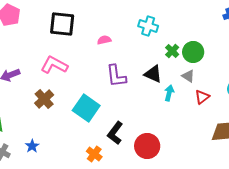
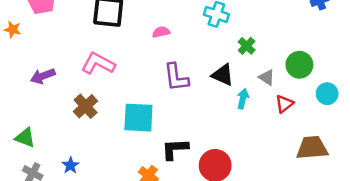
green circle: (193, 52) -> (299, 65), moved
cyan square: (86, 108) -> (138, 118), turned -32
black L-shape: (115, 133) -> (175, 149), turned 50

